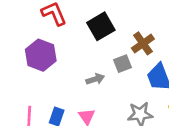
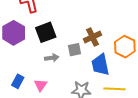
black square: (101, 26) -> (46, 32), moved

